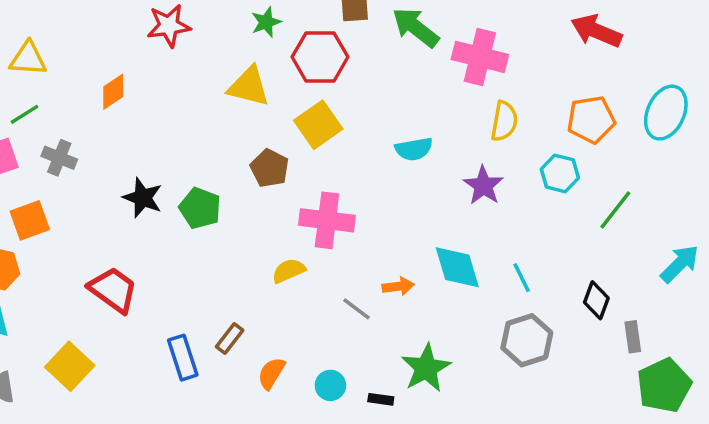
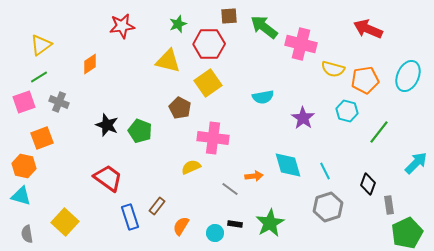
yellow triangle: (28, 59) -> (41, 45), turned -40
yellow semicircle: (504, 121) -> (333, 69), moved, turned 95
red trapezoid: (113, 290) -> (108, 178), moved
black rectangle: (381, 399) -> (235, 224), moved

